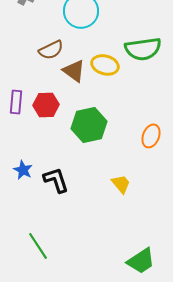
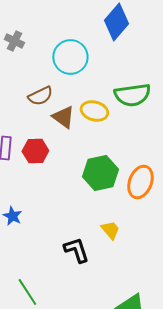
green hexagon: (89, 125) -> (100, 173), moved
orange ellipse: (151, 136) -> (140, 182), size x1.4
black L-shape: (56, 180) -> (76, 250), moved

